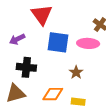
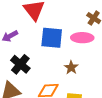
black cross: (26, 67) -> (20, 64), turned 36

